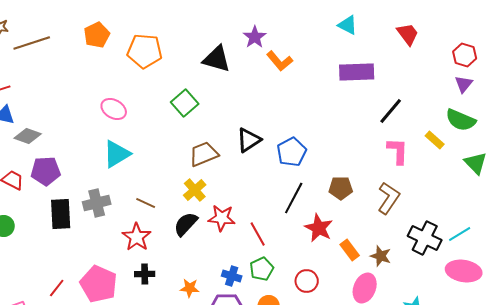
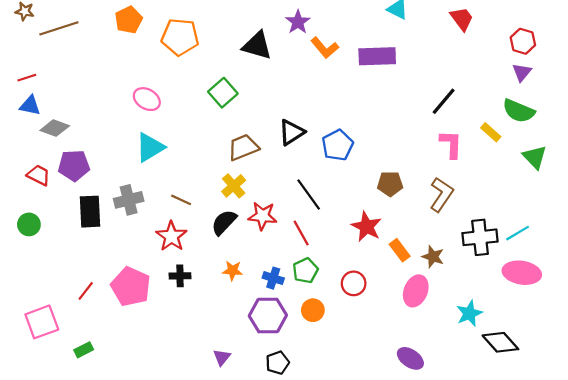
purple rectangle: (357, 72) -> (377, 56), moved
black line: (294, 198) -> (309, 194), moved, turned -64
black cross: (425, 238) -> (480, 237), turned -32
orange star: (190, 288) -> (233, 271), moved

